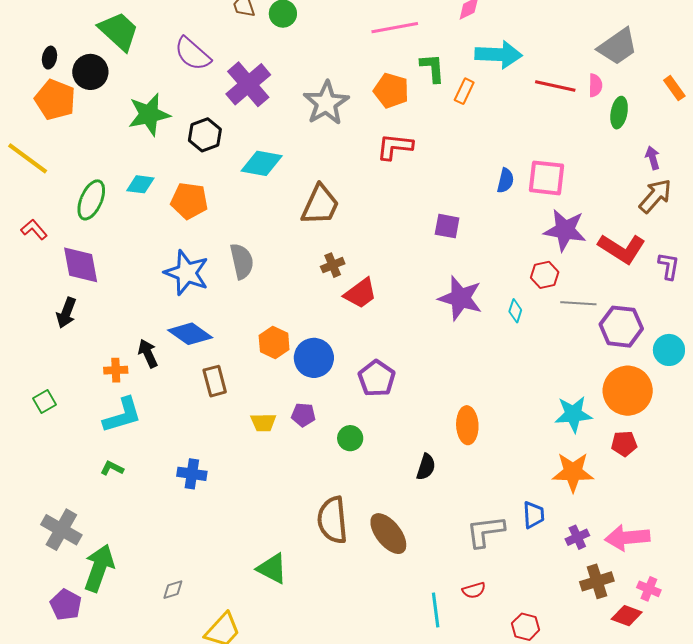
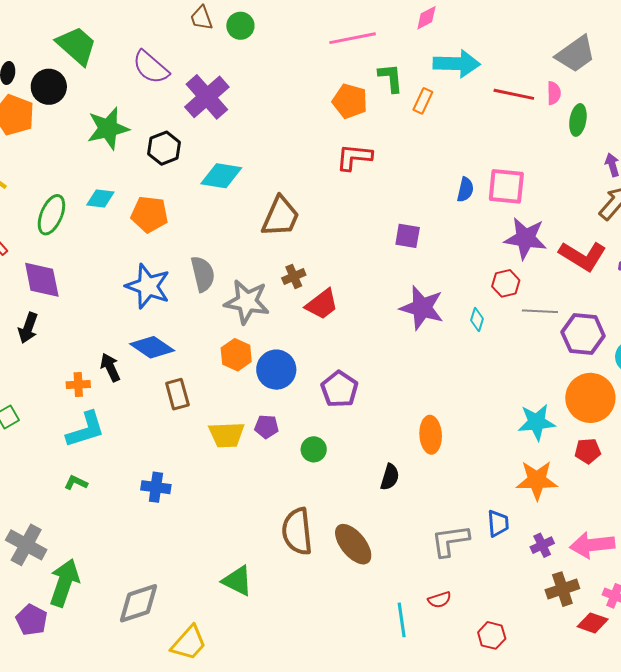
gray star: (326, 103) -> (247, 302), moved, turned -30
yellow trapezoid: (263, 422) -> (227, 435), size x1.4
gray diamond: (173, 590) -> (138, 603), size x2.0

